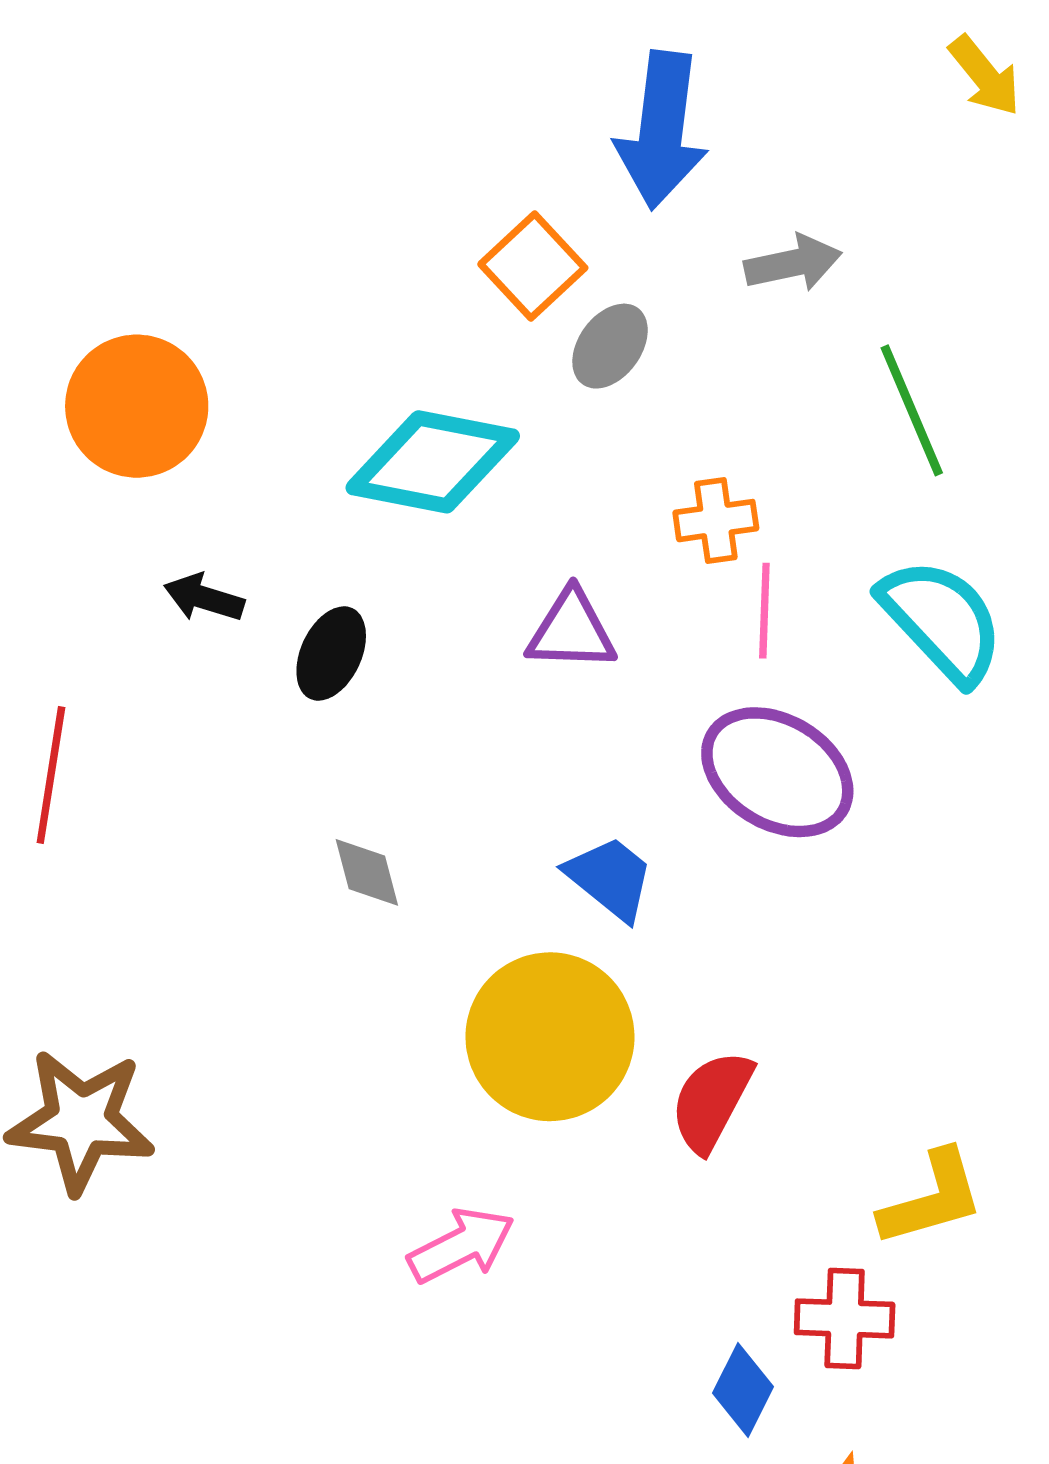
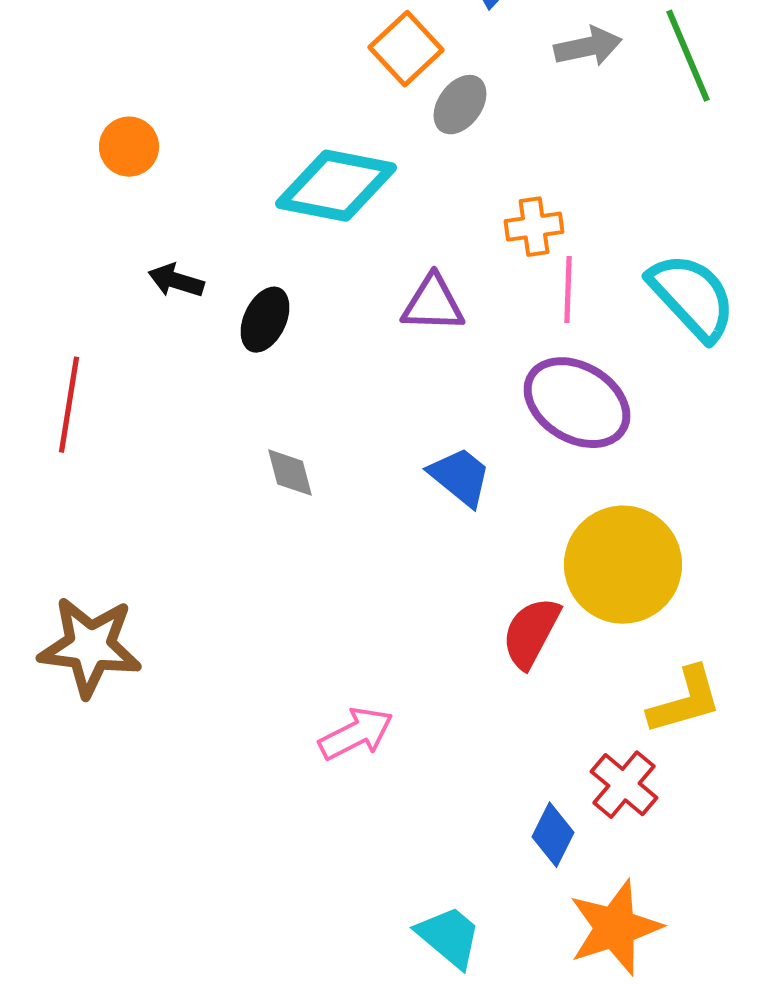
orange circle: (137, 406) -> (129, 147), size x0.6
green line: (912, 410) -> (688, 56), moved
yellow circle: (550, 1037) -> (623, 565), moved
red cross: (845, 1318) -> (624, 785), turned 38

